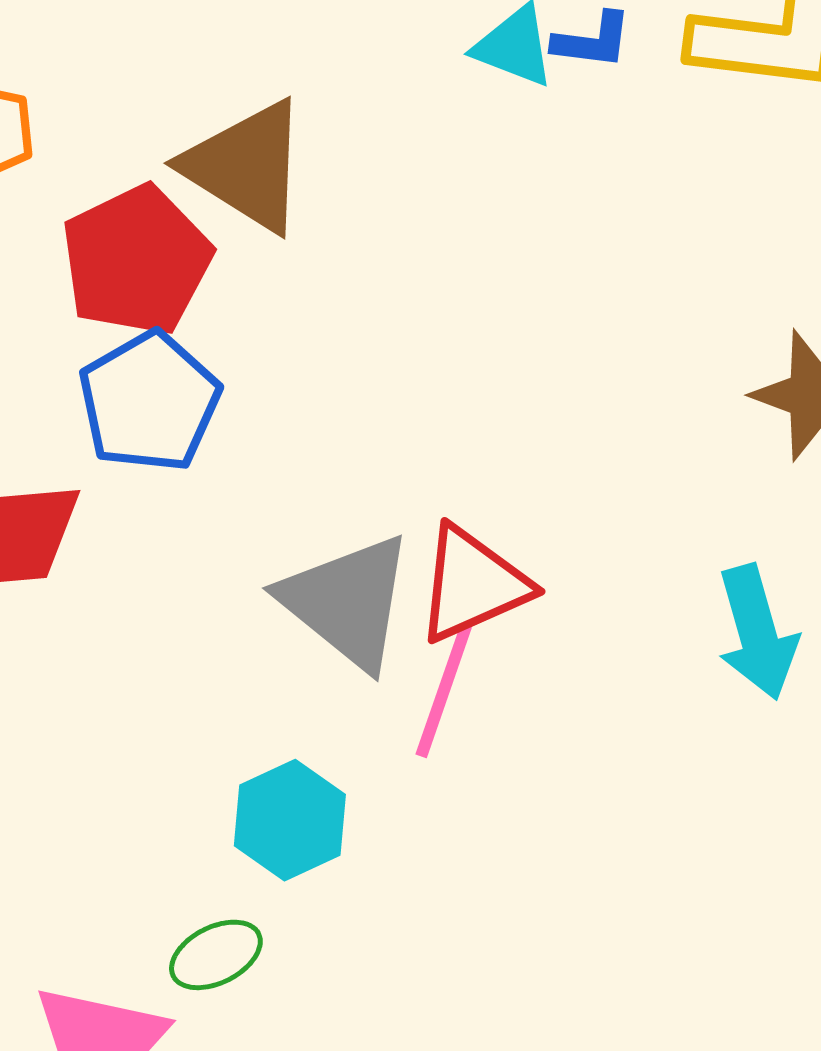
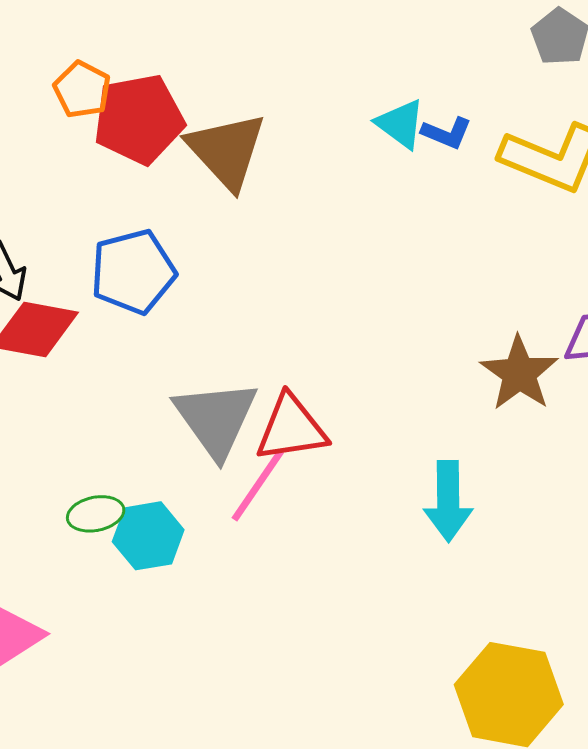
red pentagon: (136, 260) -> (139, 119), moved
green ellipse: (216, 955) -> (96, 514), moved

